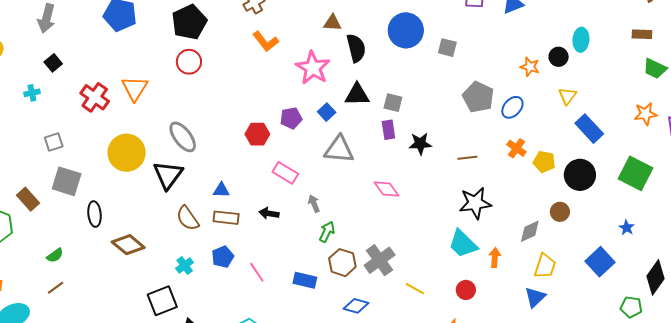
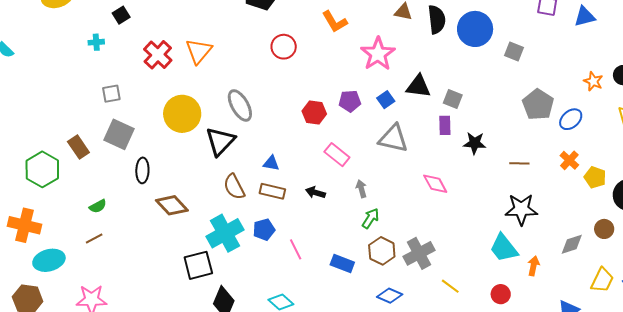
black semicircle: (356, 48) -> (437, 20), moved
red circle: (189, 62) -> (284, 47), moved
cyan cross: (185, 265) -> (225, 233), size x2.0
yellow trapezoid: (545, 266) -> (602, 280), moved

